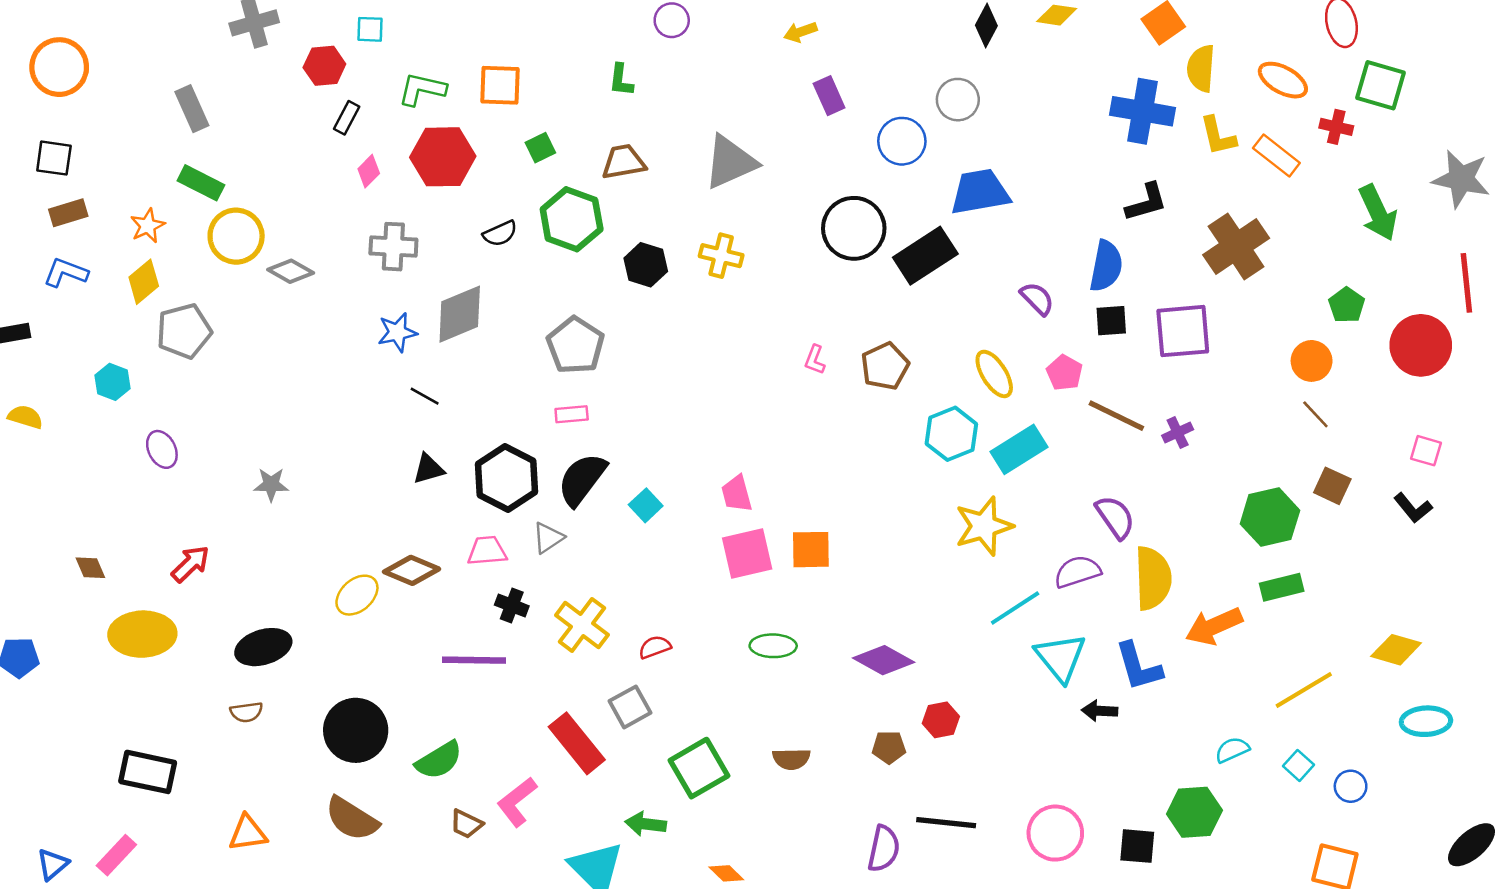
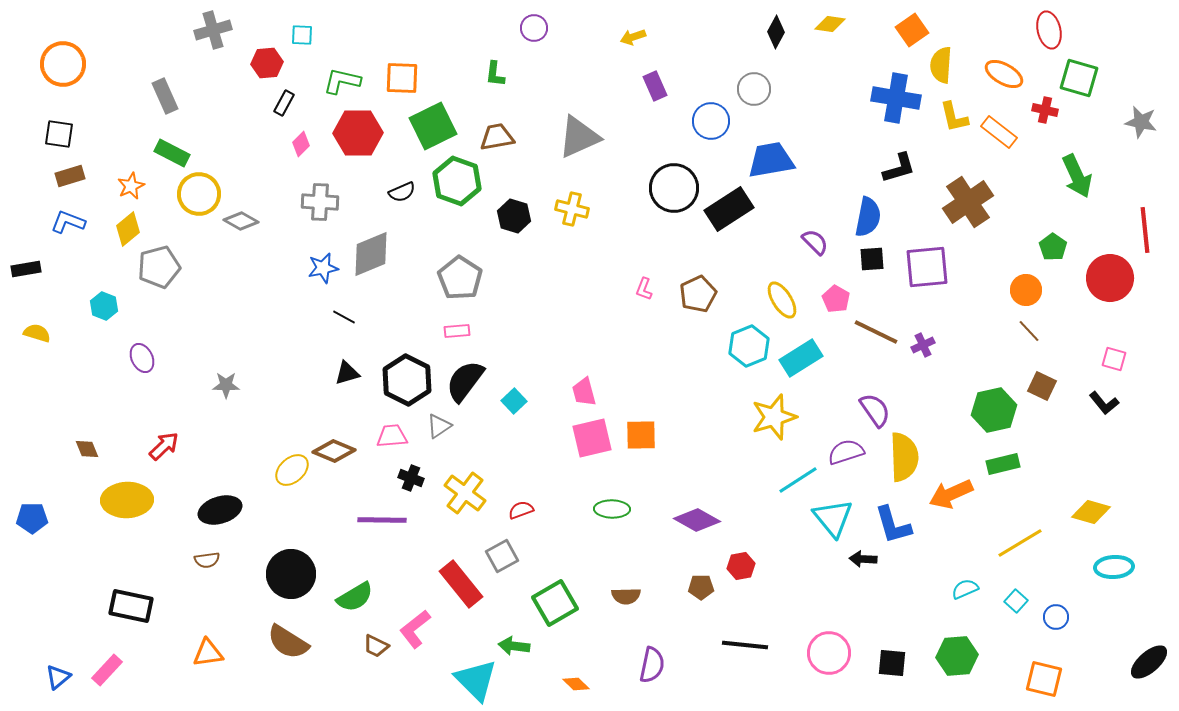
green square: (540, 148) -> (433, 126), size x2.0
gray star: (1461, 179) -> (1141, 122), moved, size x0.7
green hexagon: (1194, 812) -> (957, 656), moved
purple semicircle: (884, 849) -> (652, 665), moved

